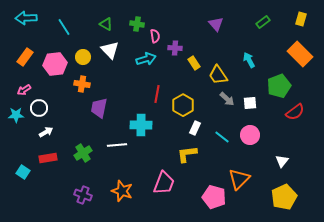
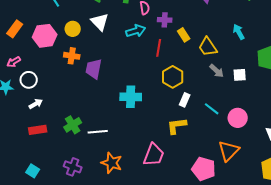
red line: (157, 94) -> (159, 48), moved
purple trapezoid: (99, 108) -> (94, 69), moved
pink circle: (250, 135) -> (238, 118), moved
white line: (117, 145) -> (98, 132), moved
cyan square: (23, 172) -> (33, 171), moved

